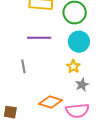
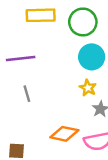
purple line: (39, 38) -> (21, 59), moved

